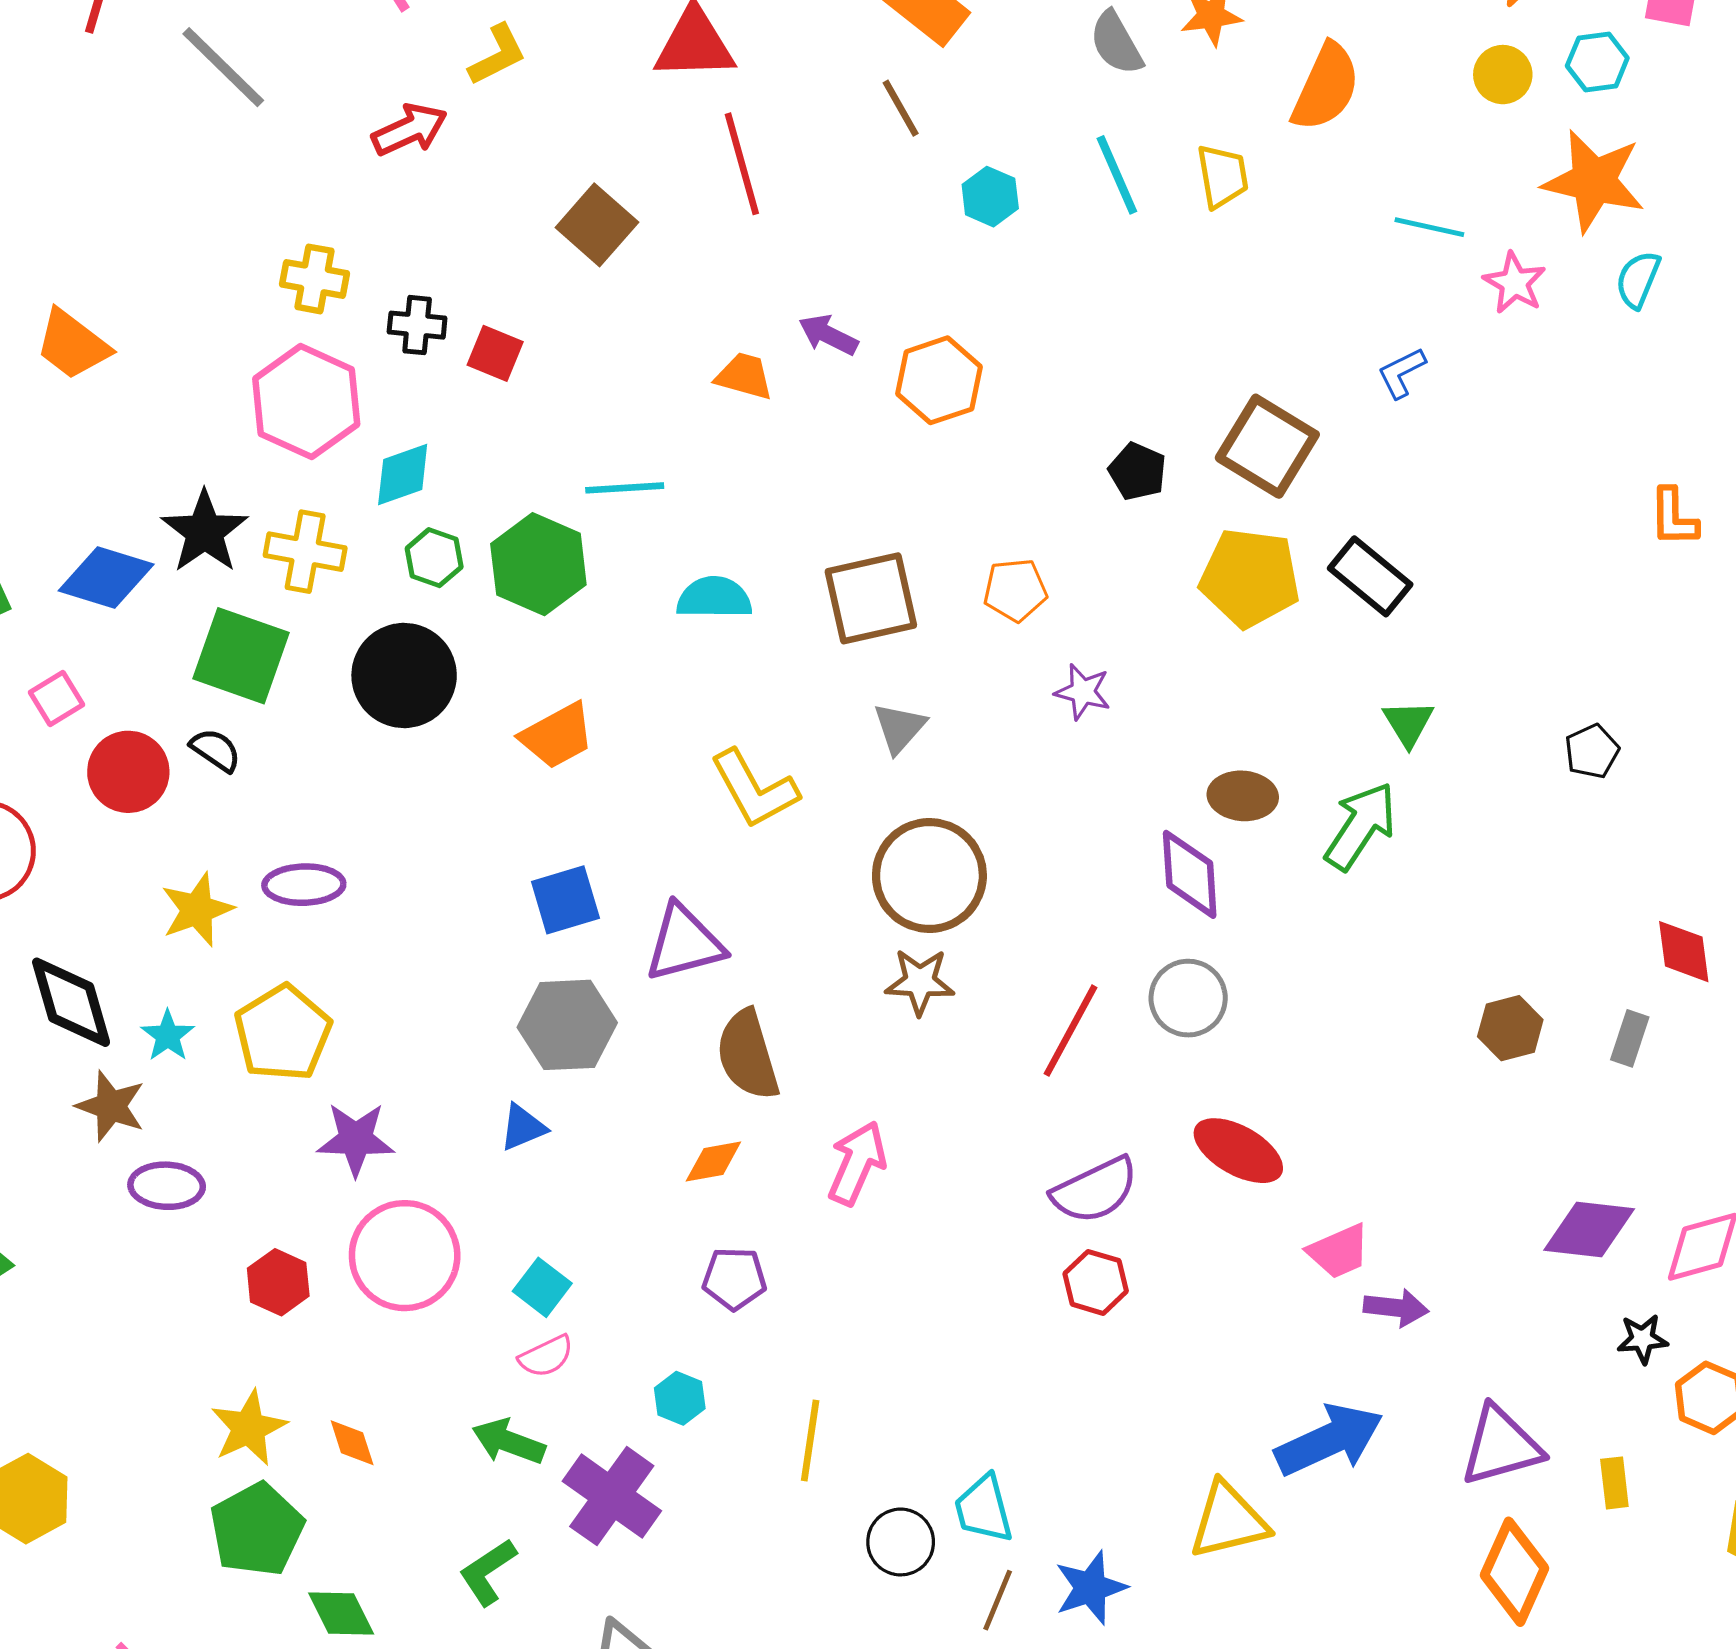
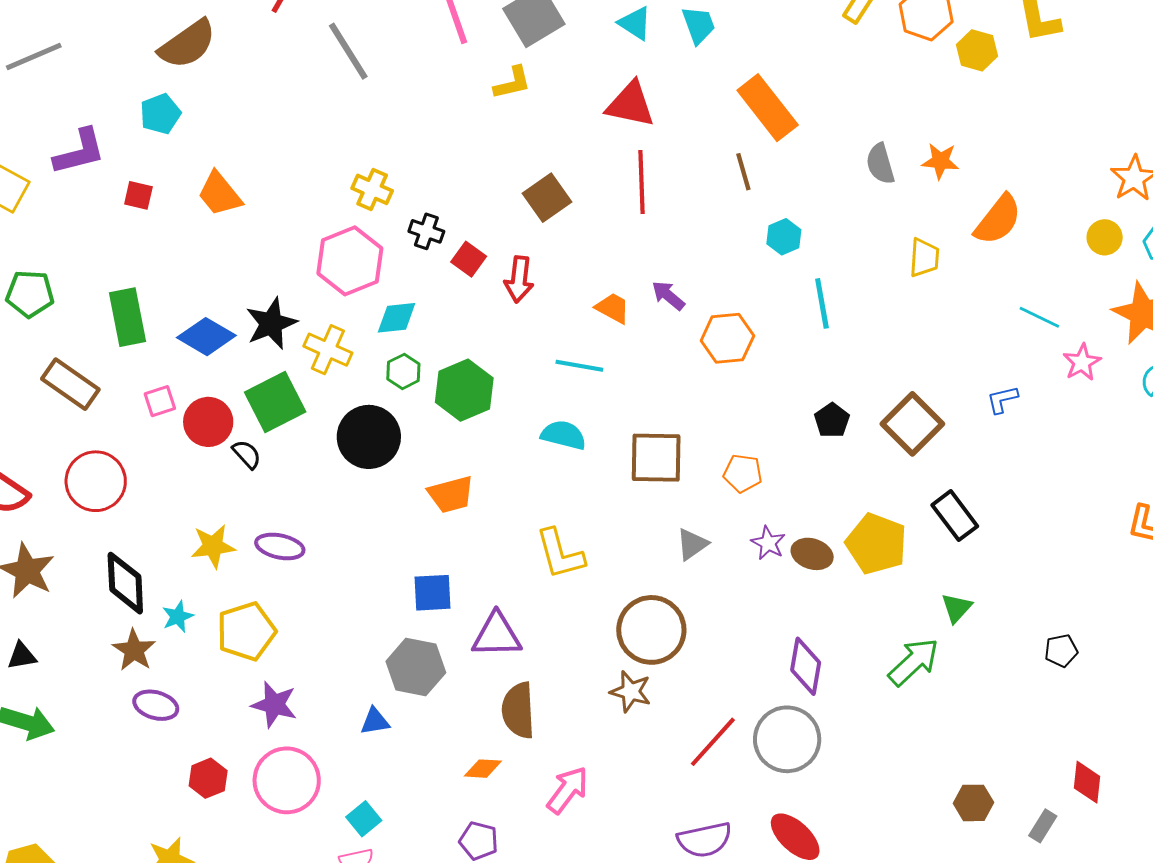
red arrow: (410, 130) -> (519, 279), moved, turned 108
cyan line: (1117, 175) -> (822, 303), moved
cyan line: (625, 488) -> (579, 366), moved
yellow pentagon: (1250, 578) -> (876, 544), moved
green square: (241, 656) -> (275, 402), turned 30
gray triangle: (899, 728) -> (692, 544), moved
red circle: (128, 772) -> (208, 422), moved
brown ellipse: (1243, 796) -> (812, 554), moved
gray circle: (1188, 998) -> (787, 739), size x1.4

